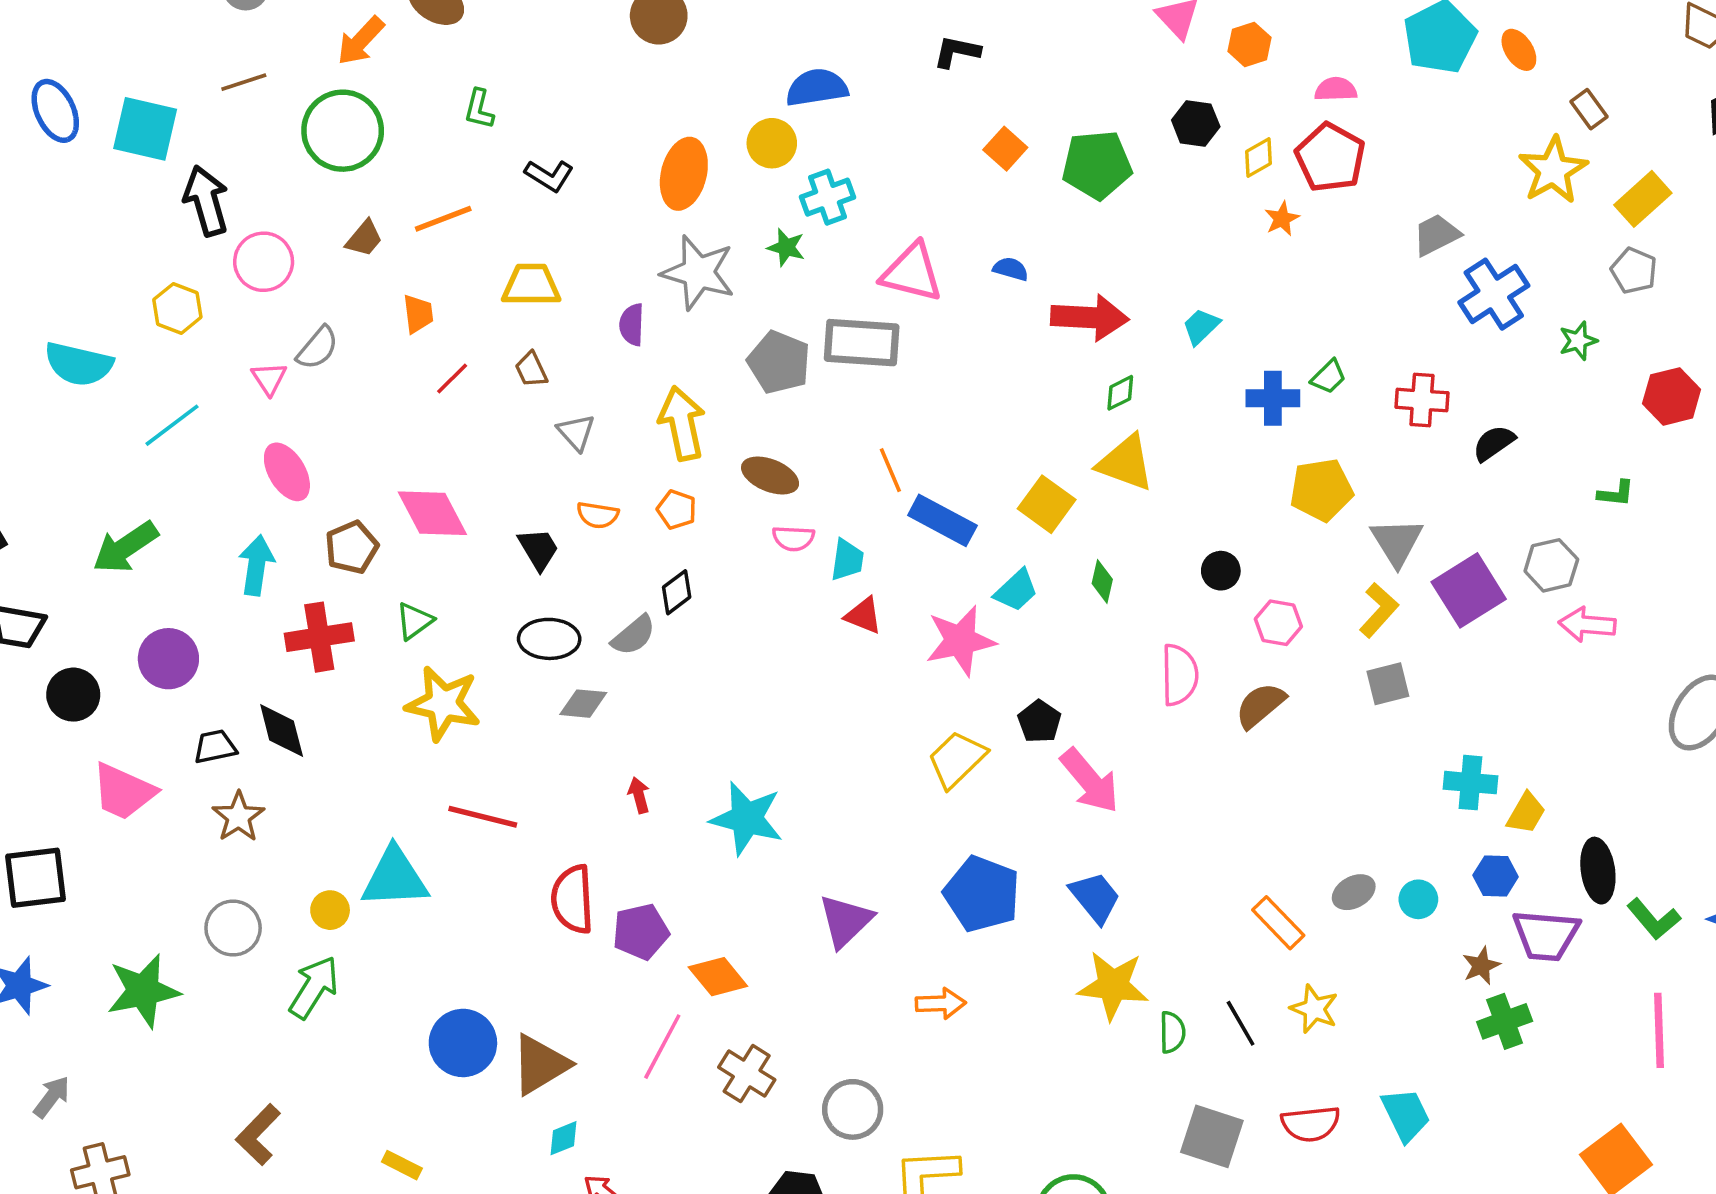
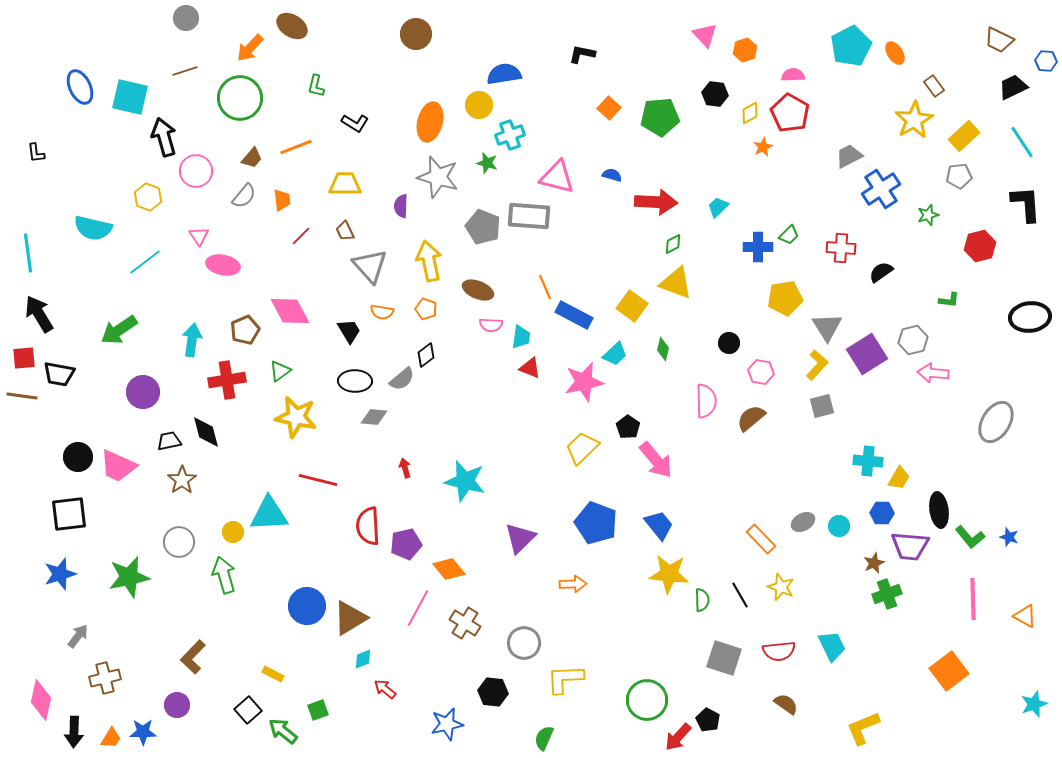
gray pentagon: (1634, 271) -> (959, 176), turned -30
gray semicircle: (317, 348) -> (244, 196), moved
gray triangle: (576, 432) -> (370, 266), size x1.6
pink ellipse: (287, 472) -> (223, 265), moved, turned -48
black circle: (73, 695) -> (78, 457), moved
green arrow: (314, 987) -> (224, 575), turned -48

